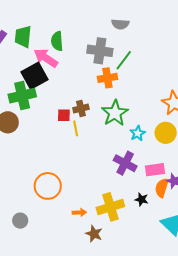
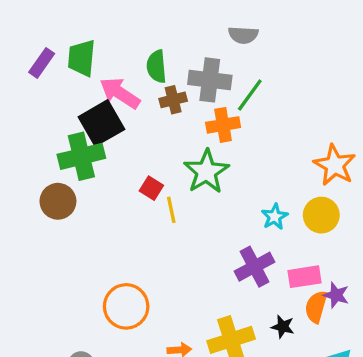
green semicircle: (57, 41) -> (157, 66), moved
brown cross: (81, 108) -> (173, 100), moved
green star: (115, 113) -> (206, 172), moved
red square: (64, 115) -> (151, 188), turned 32
purple cross: (125, 163) -> (255, 267), turned 35

